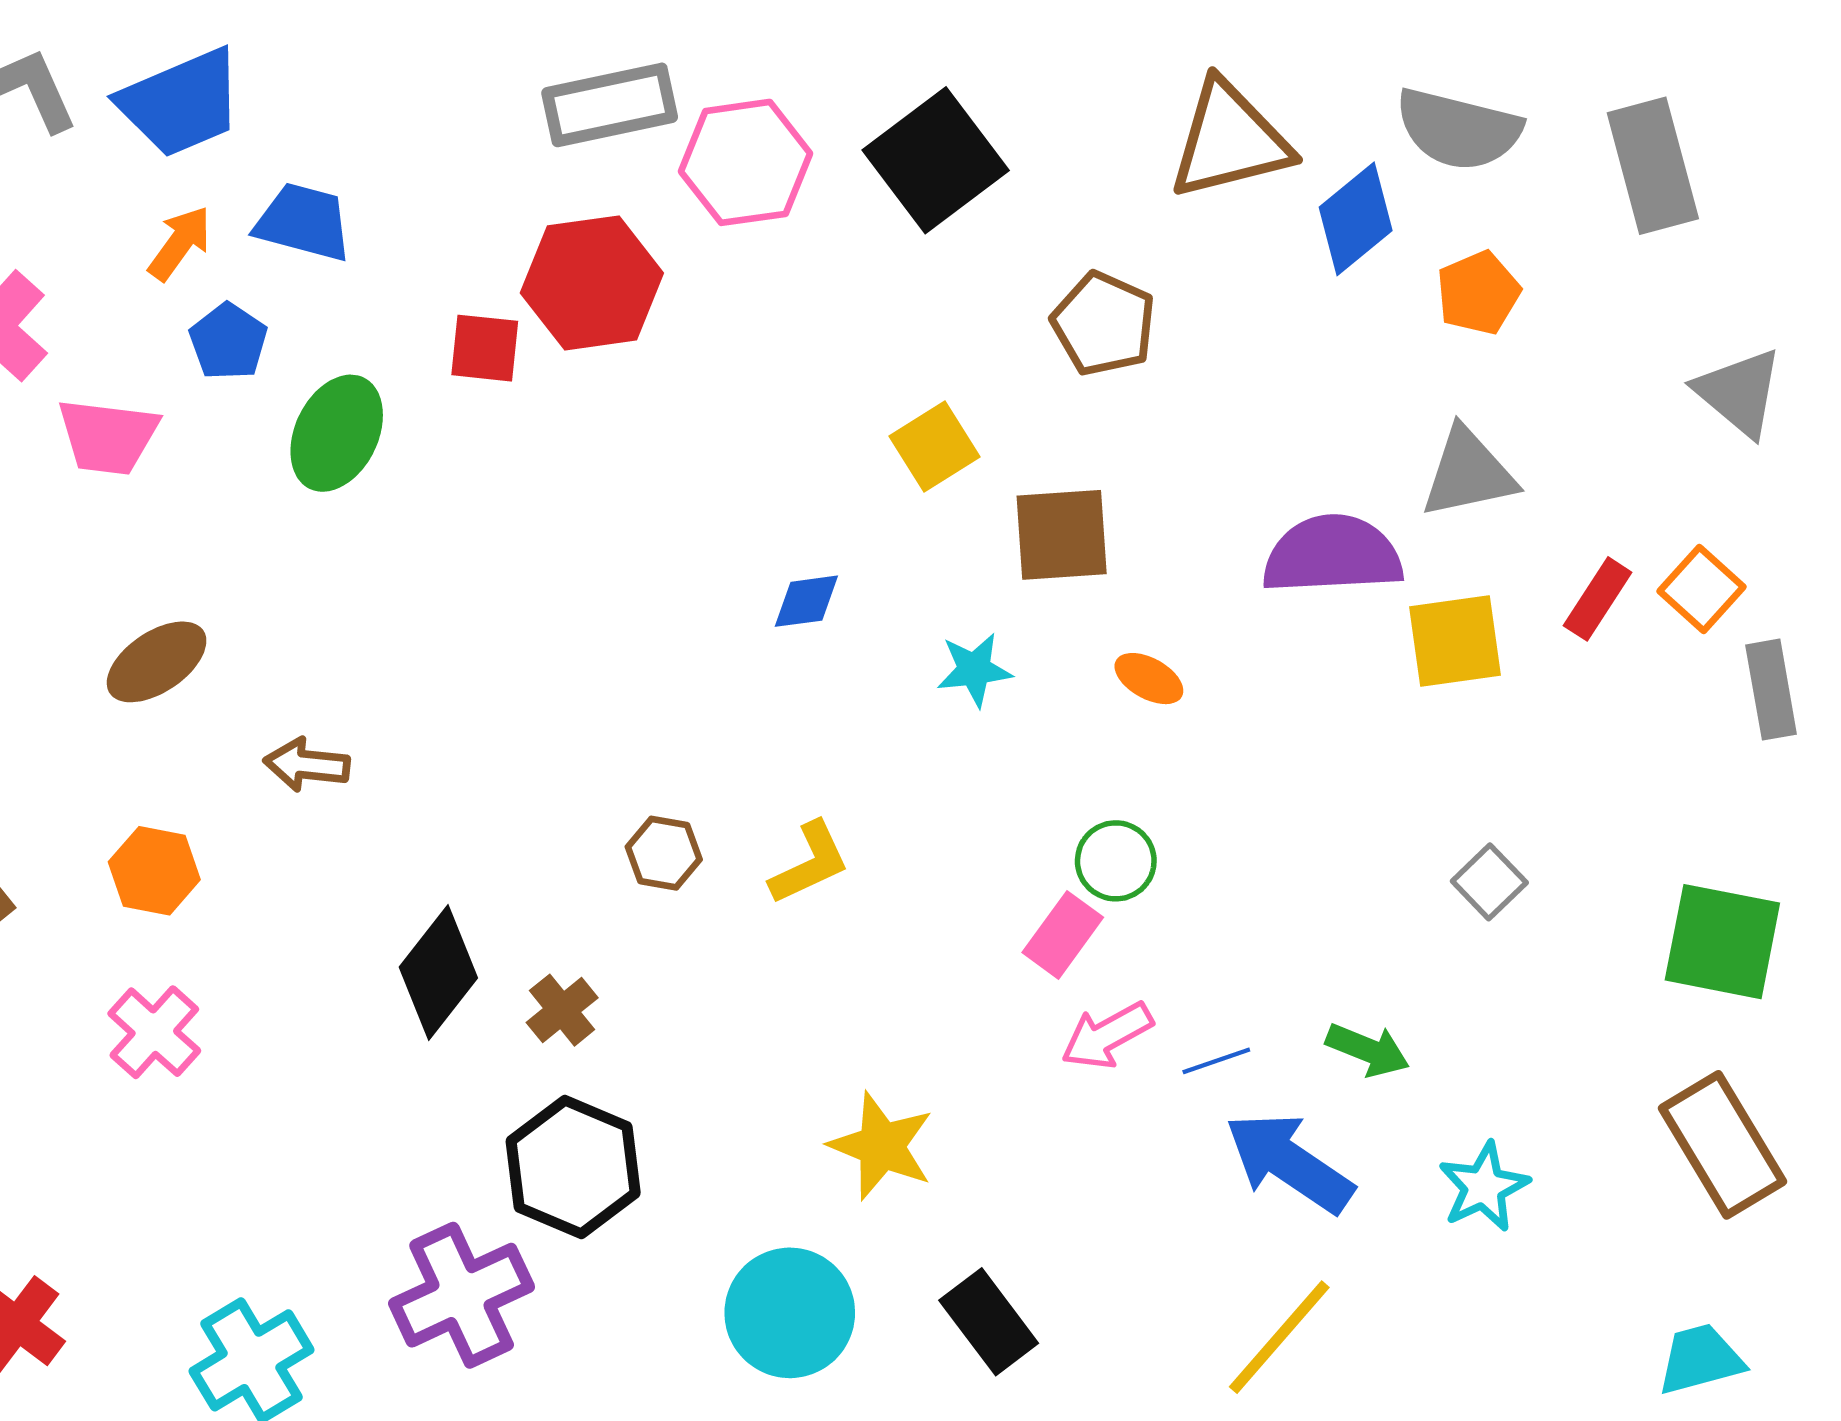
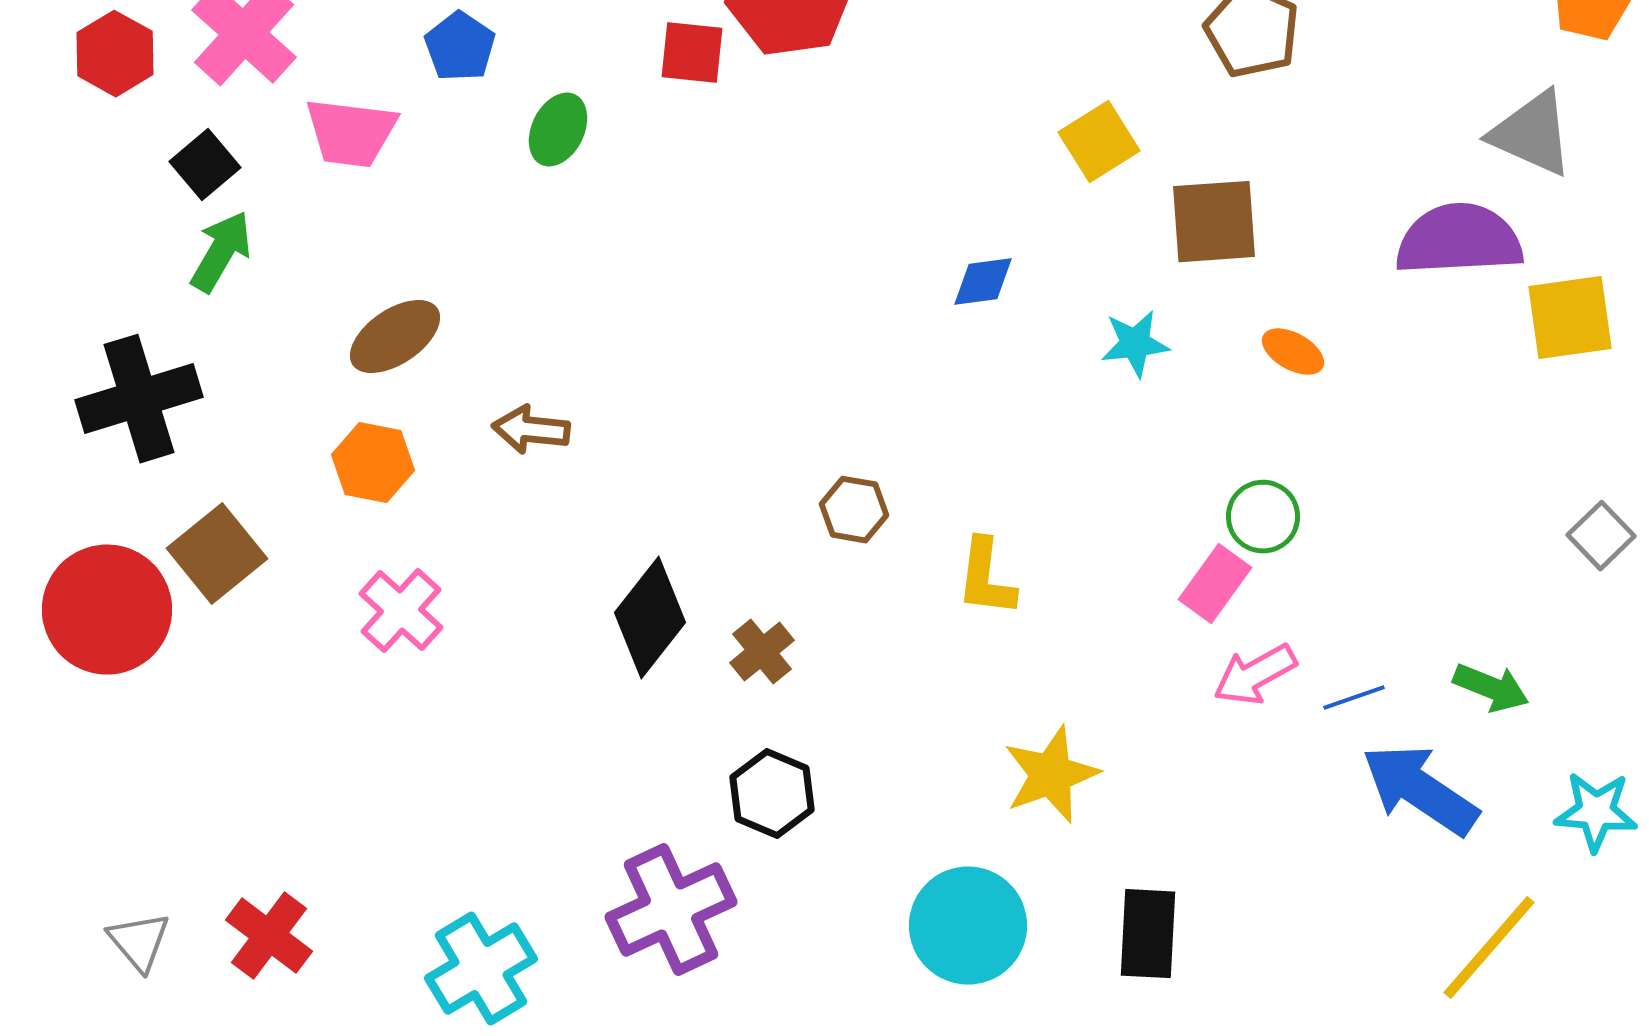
green ellipse: (337, 433) -> (558, 130), size x0.7
gray triangle: (1468, 473) -> (1532, 134), moved, turned 36
yellow L-shape: (810, 863) -> (986, 578), moved, turned 122
orange hexagon: (154, 871) -> (373, 463), moved
pink cross: (154, 1032) -> (401, 611), moved
yellow star: (881, 1146) -> (1051, 775), turned 30
black hexagon: (573, 1167) -> (772, 794), size x0.7
cyan star: (1484, 1187) -> (1596, 812), turned 30
black rectangle: (989, 1322) -> (1148, 934), turned 40
yellow line: (1279, 1337) -> (1489, 948), moved

